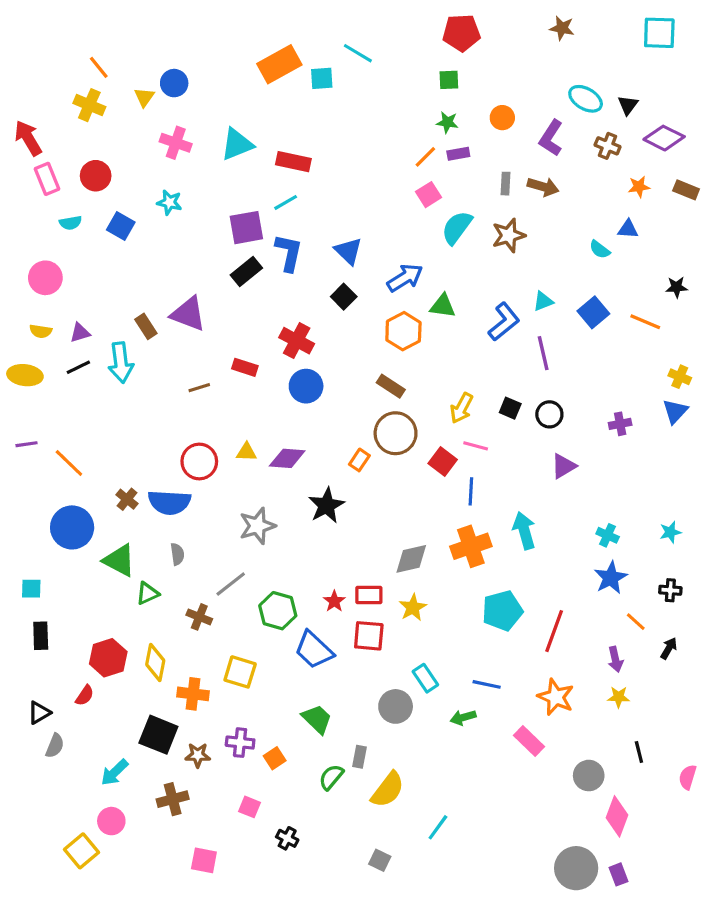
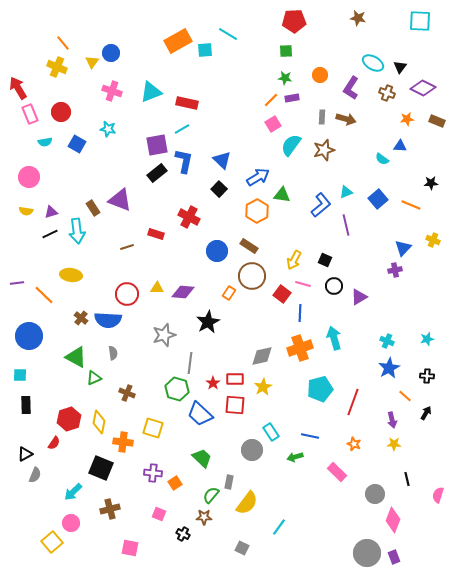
yellow ellipse: (25, 375) -> (71, 275), moved
blue circle: (306, 386) -> (217, 251), moved
blue triangle: (675, 411) -> (403, 248), moved
black circle: (549, 414) -> (334, 286), moved
blue circle: (72, 527) -> (29, 336), moved
gray line: (231, 584) -> (190, 363), moved, turned -45
orange star: (556, 697) -> (354, 444), size x0.6
brown star: (198, 755) -> (204, 517), moved

